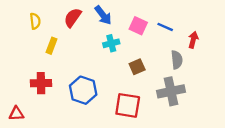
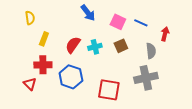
red semicircle: (73, 18) -> (73, 45), moved
cyan cross: (111, 43) -> (95, 47), moved
brown square: (137, 67) -> (121, 46), moved
red cross: (41, 83) -> (43, 65), moved
red triangle: (16, 114) -> (30, 84), moved, turned 48

